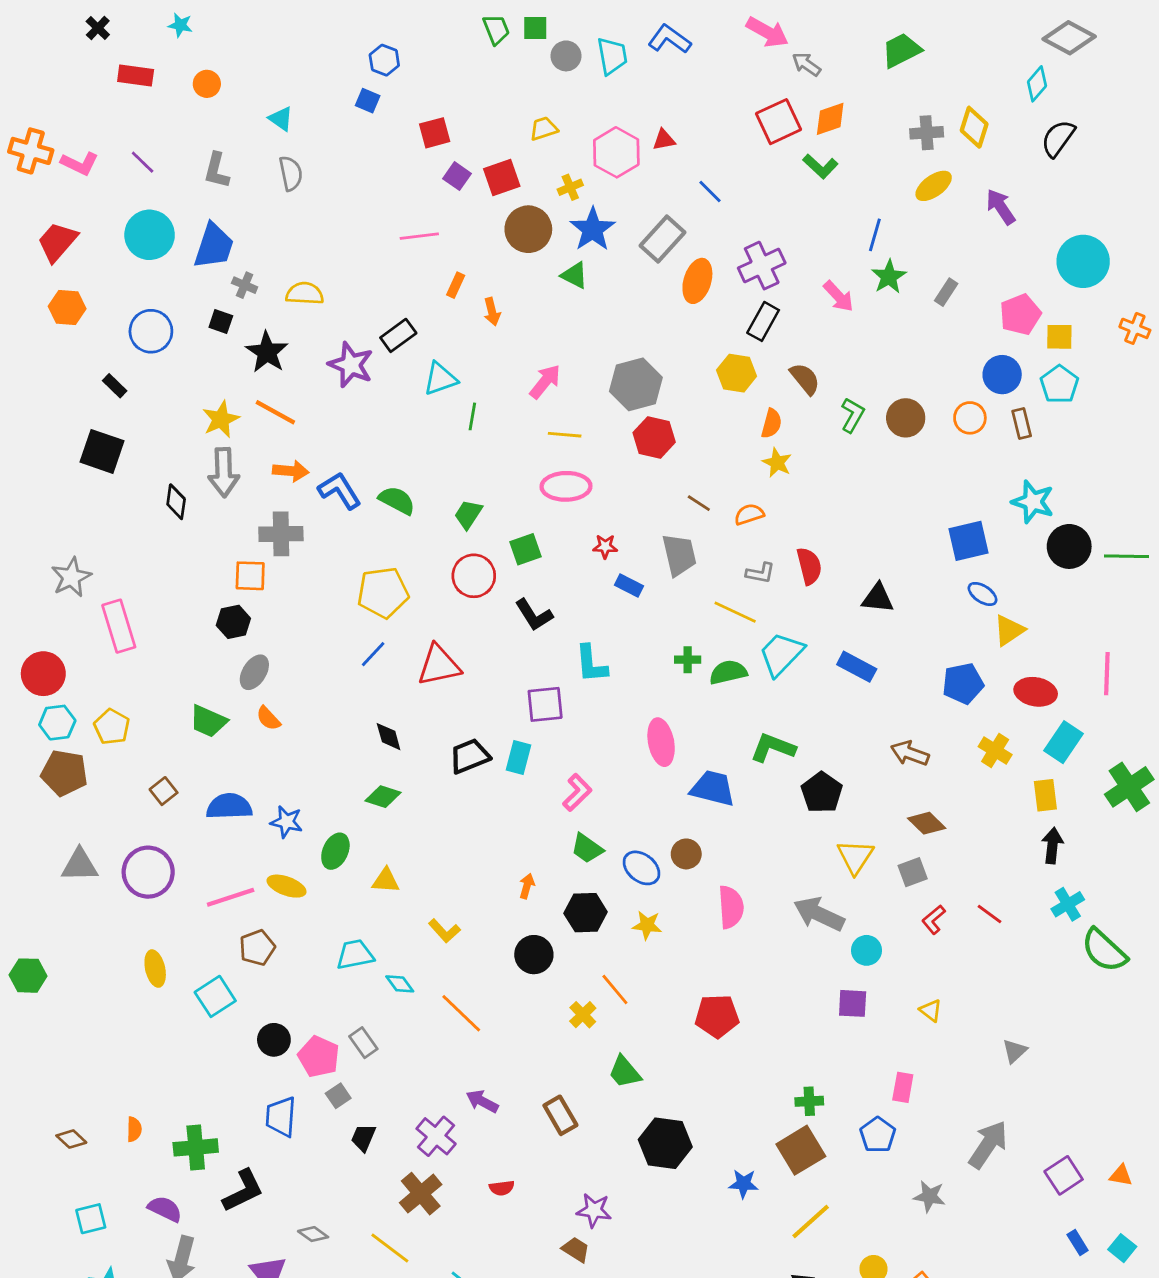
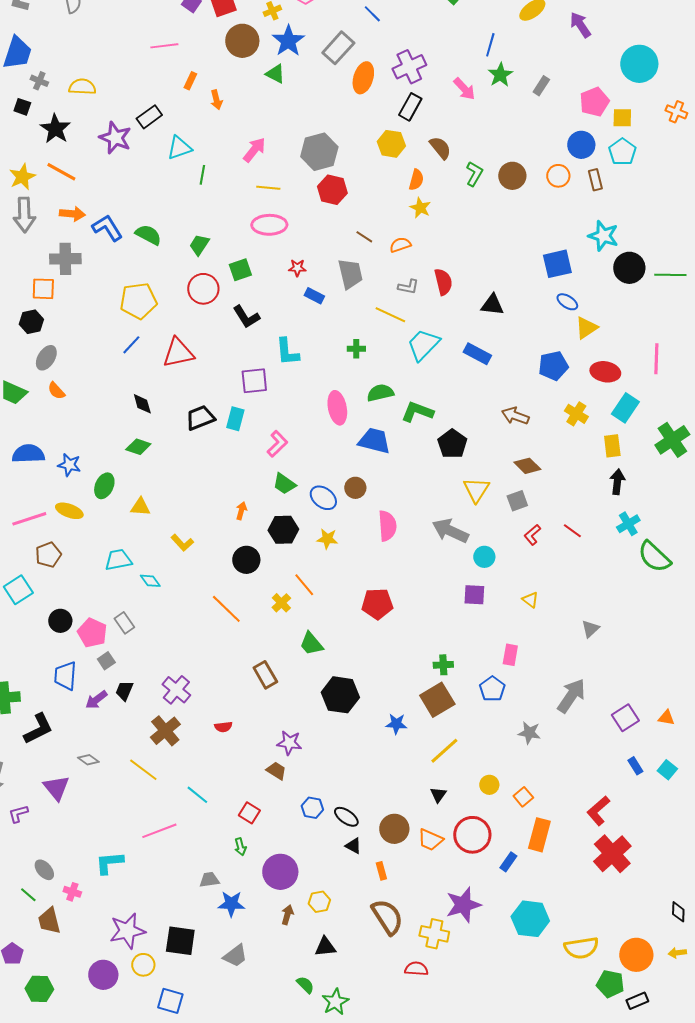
green semicircle: (728, 672) -> (380, 393), moved
orange line: (461, 1013) -> (226, 609), moved
purple arrow: (482, 1101) -> (96, 700), moved, turned -65

